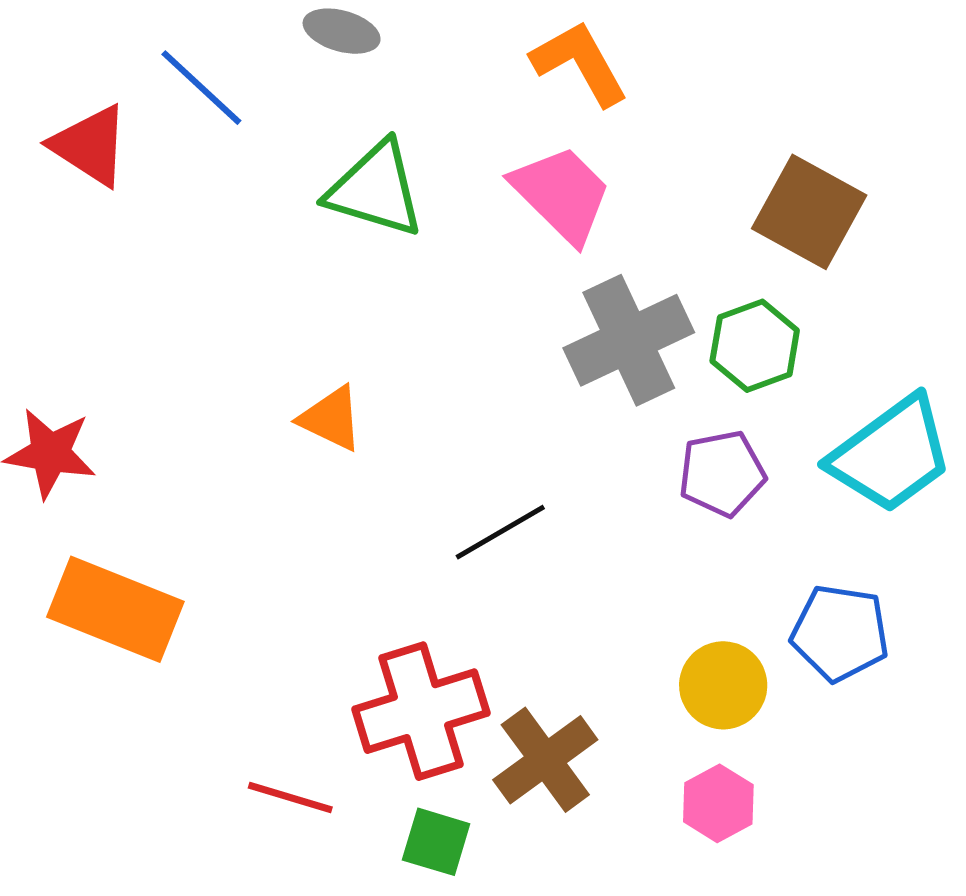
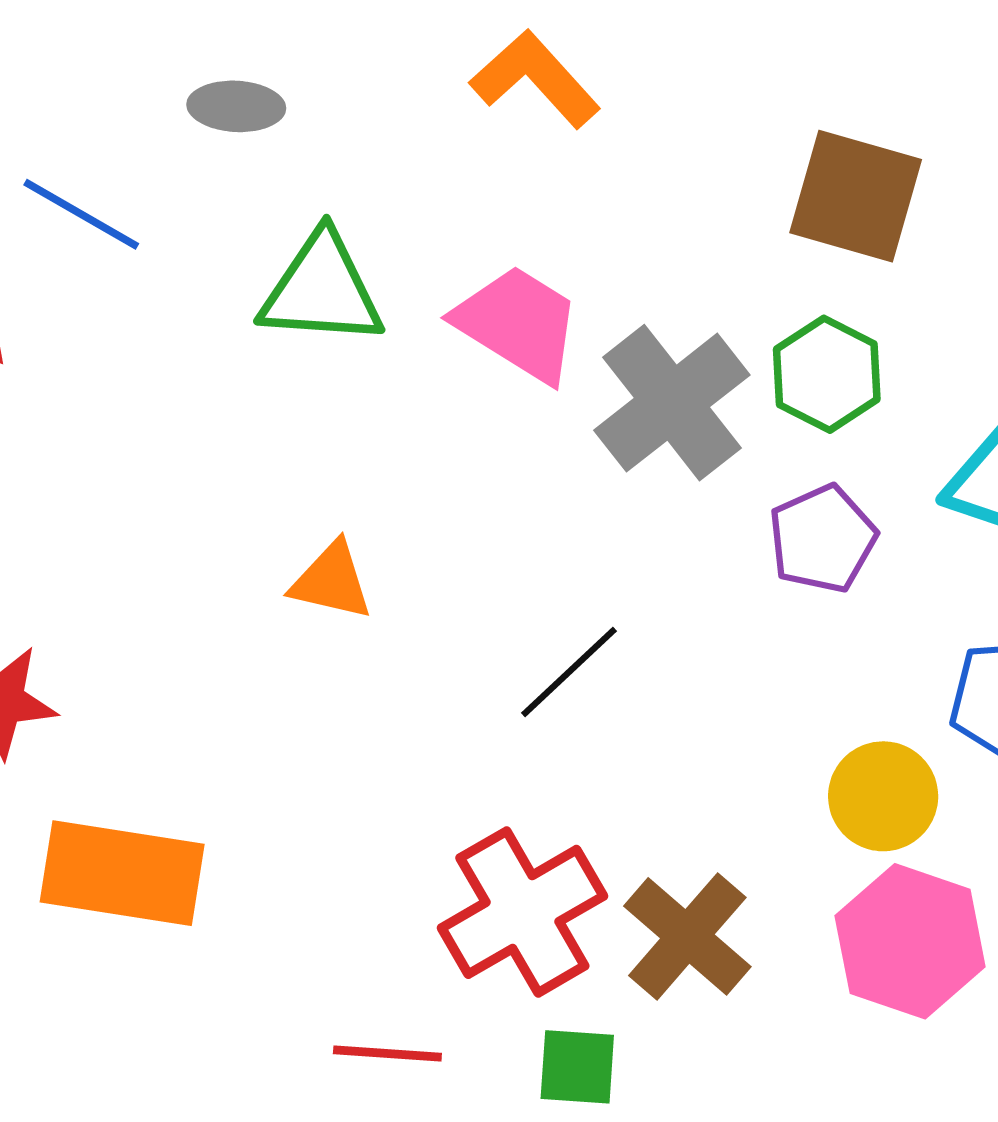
pink trapezoid: (562, 194) -> (518, 324), moved
pink hexagon: (718, 803) -> (910, 941), size x1.6

